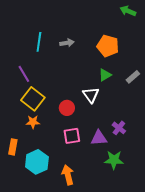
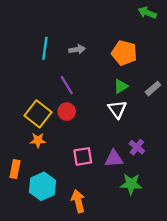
purple line: (24, 74) -> (67, 85), moved
white triangle: (91, 95) -> (117, 109), moved
red circle: (67, 108) -> (67, 112), moved

